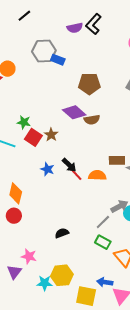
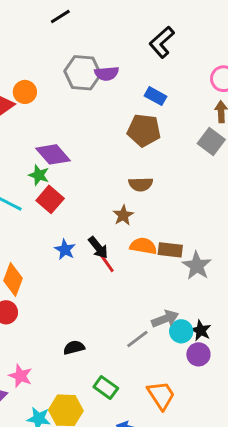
purple semicircle: (75, 28) -> (107, 74), moved
blue rectangle: (58, 60) -> (155, 96), moved
purple diamond: (74, 112) -> (53, 154), moved
brown star: (51, 135) -> (123, 215), moved
orange semicircle: (97, 175) -> (143, 246), moved
green rectangle: (103, 242) -> (106, 388), moved

